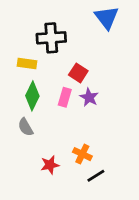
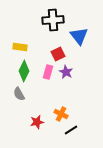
blue triangle: (107, 18) -> (79, 36), moved
black cross: (51, 38) -> (53, 20), moved
red square: (78, 73) -> (58, 54), turned 32

